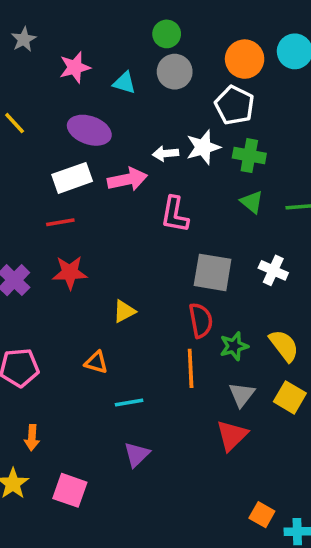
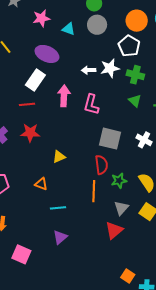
white rectangle: (72, 178) -> (35, 80), turned -40
pink arrow: (127, 179) -> (64, 96), moved, turned -80

